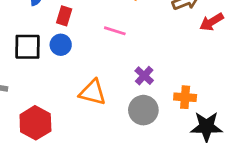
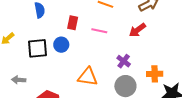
red rectangle: (64, 16) -> (73, 23), moved
red arrow: (212, 22) -> (137, 30), moved

